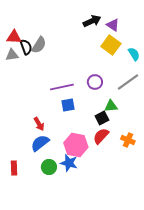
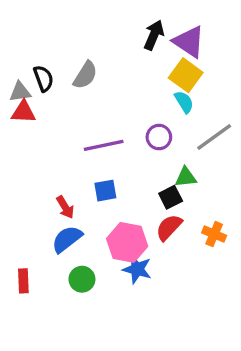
black arrow: (92, 21) -> (154, 35), turned -42
purple triangle: (113, 25) -> (189, 42), size x1.5
red triangle: (14, 37) -> (23, 112), moved
gray semicircle: (39, 45) -> (85, 75), moved
cyan semicircle: (134, 54) -> (184, 102), moved
blue square: (68, 105) -> (105, 191), moved
blue star: (69, 163) -> (137, 269), moved

